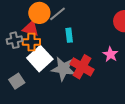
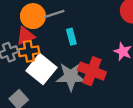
gray line: (57, 14) -> (54, 14), turned 30
red triangle: (31, 29) -> (26, 36), turned -30

